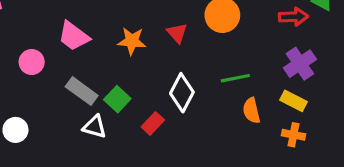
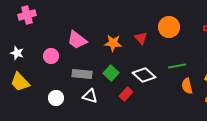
gray rectangle: (82, 91) -> (82, 74), turned -30
white diamond: (182, 93) -> (144, 75), turned -75
green square: (117, 99) -> (111, 73), moved
white circle: (15, 130) -> (56, 98), moved

